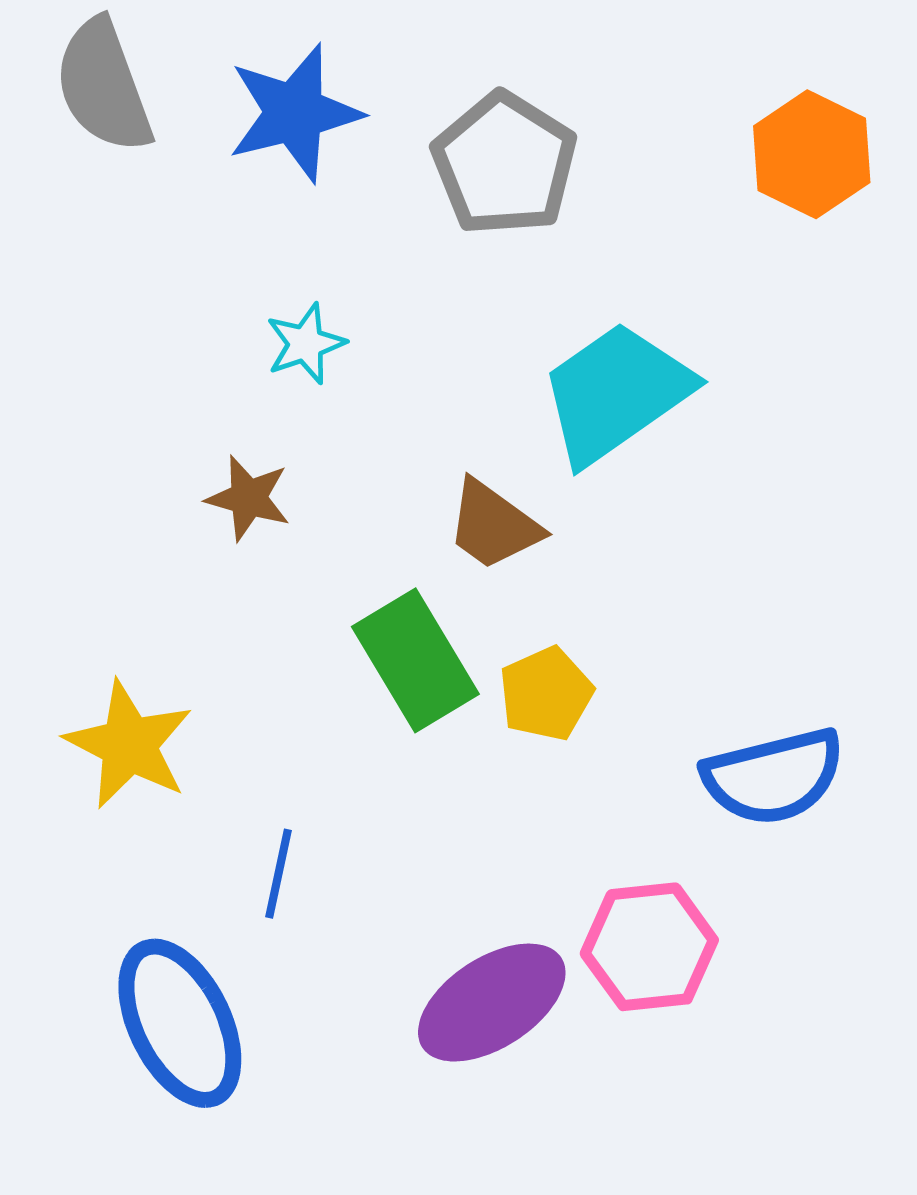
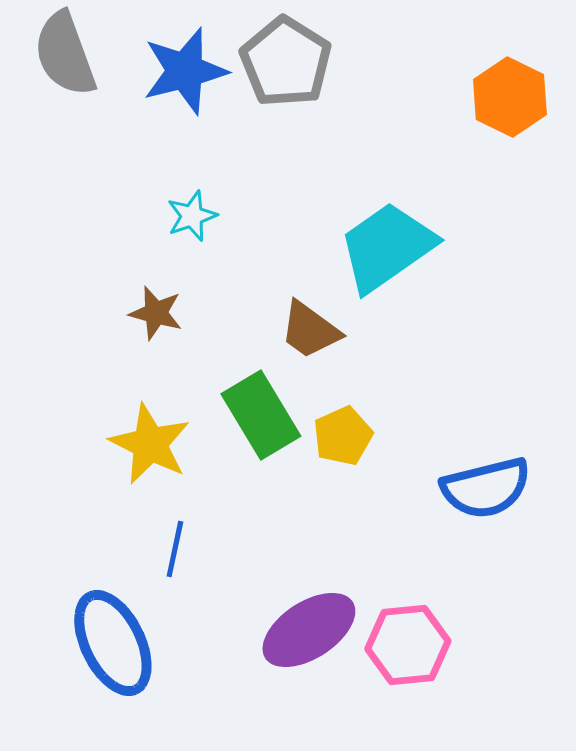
gray pentagon: (505, 164) -> (286, 62), moved
yellow star: (129, 745) -> (150, 444), moved
pink hexagon: (649, 947) -> (408, 645), moved

